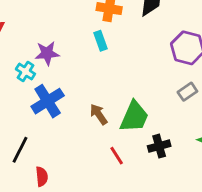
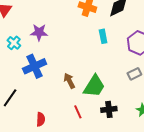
cyan rectangle: (101, 41) -> (103, 36), moved
cyan cross: (25, 71) -> (14, 43), moved
red semicircle: (42, 177) -> (41, 119), moved

